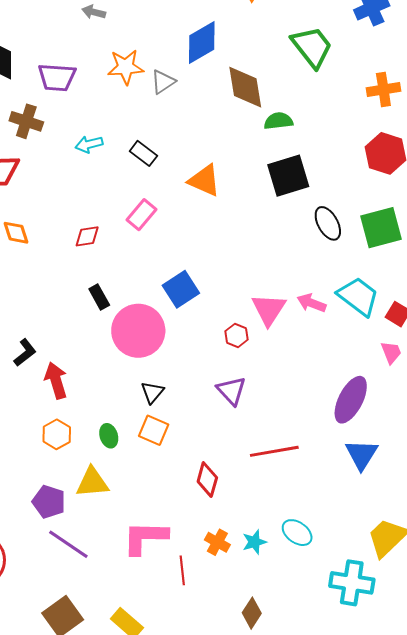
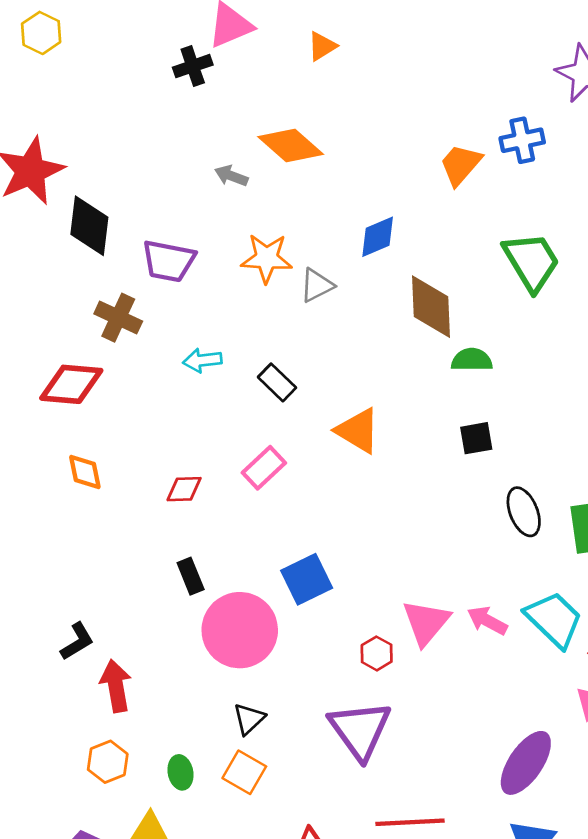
blue diamond: (202, 42) -> (378, 237), size x0.7
black square: (288, 176) -> (476, 438), size x0.6
purple triangle: (231, 391) -> (360, 730), size x1.5

